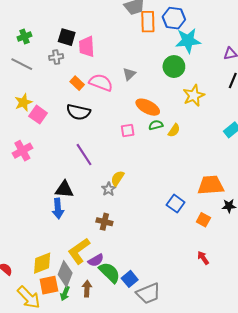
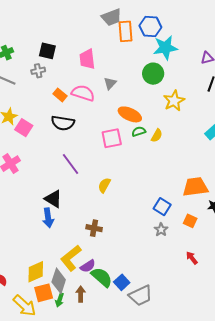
pink trapezoid: (87, 47) -> (87, 59), moved
pink square: (128, 131) -> (112, 138), size x1.5
black triangle: (64, 189) -> (53, 199), turned 30
gray star: (109, 189) -> (161, 230), moved

